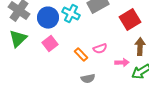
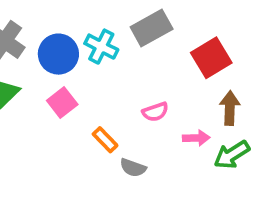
orange rectangle: (81, 55) -> (105, 140), moved
gray semicircle: (88, 79) -> (133, 168), turned 32

